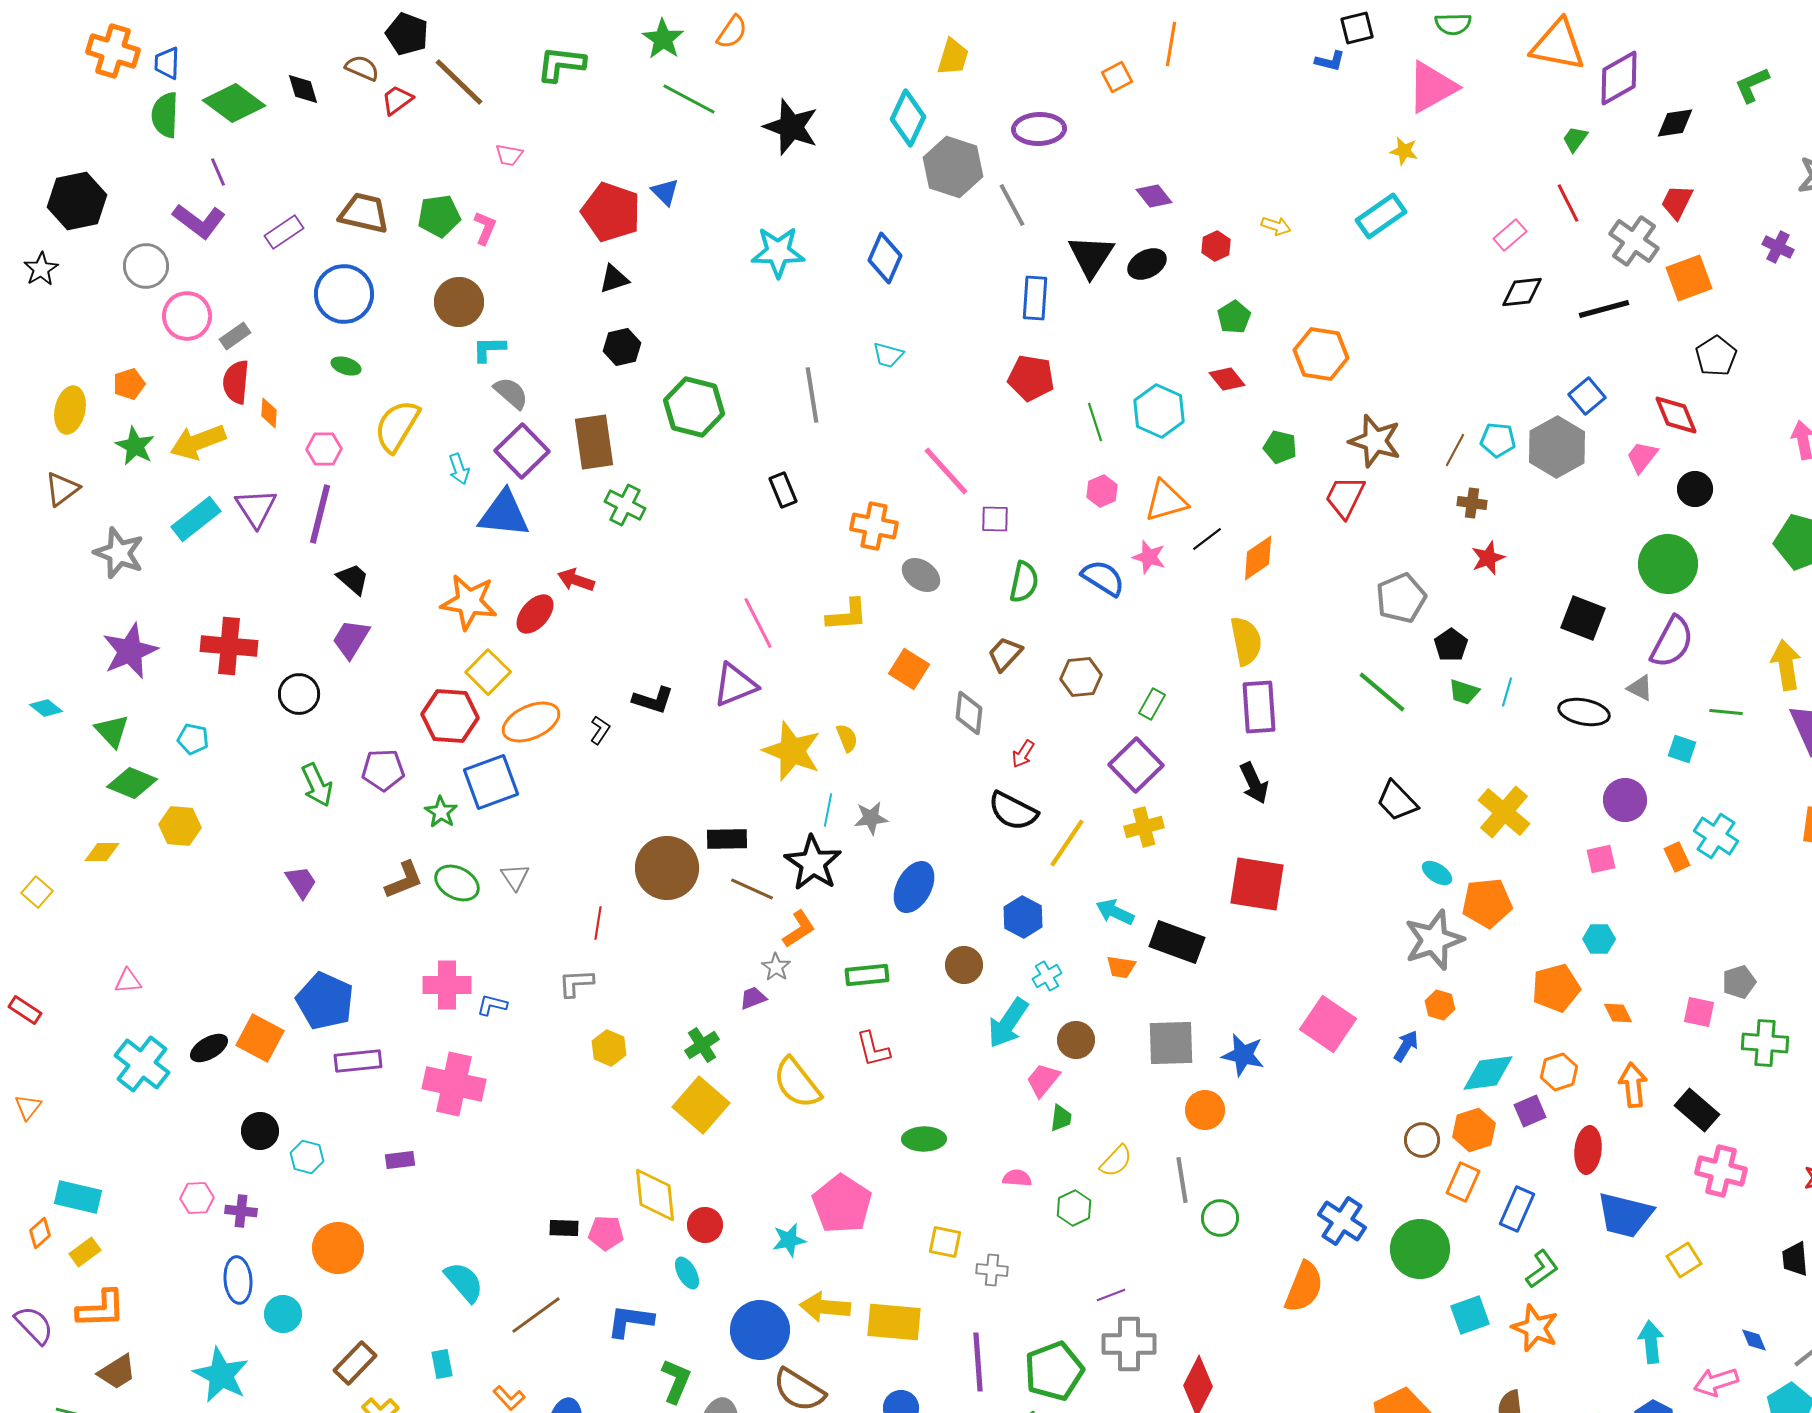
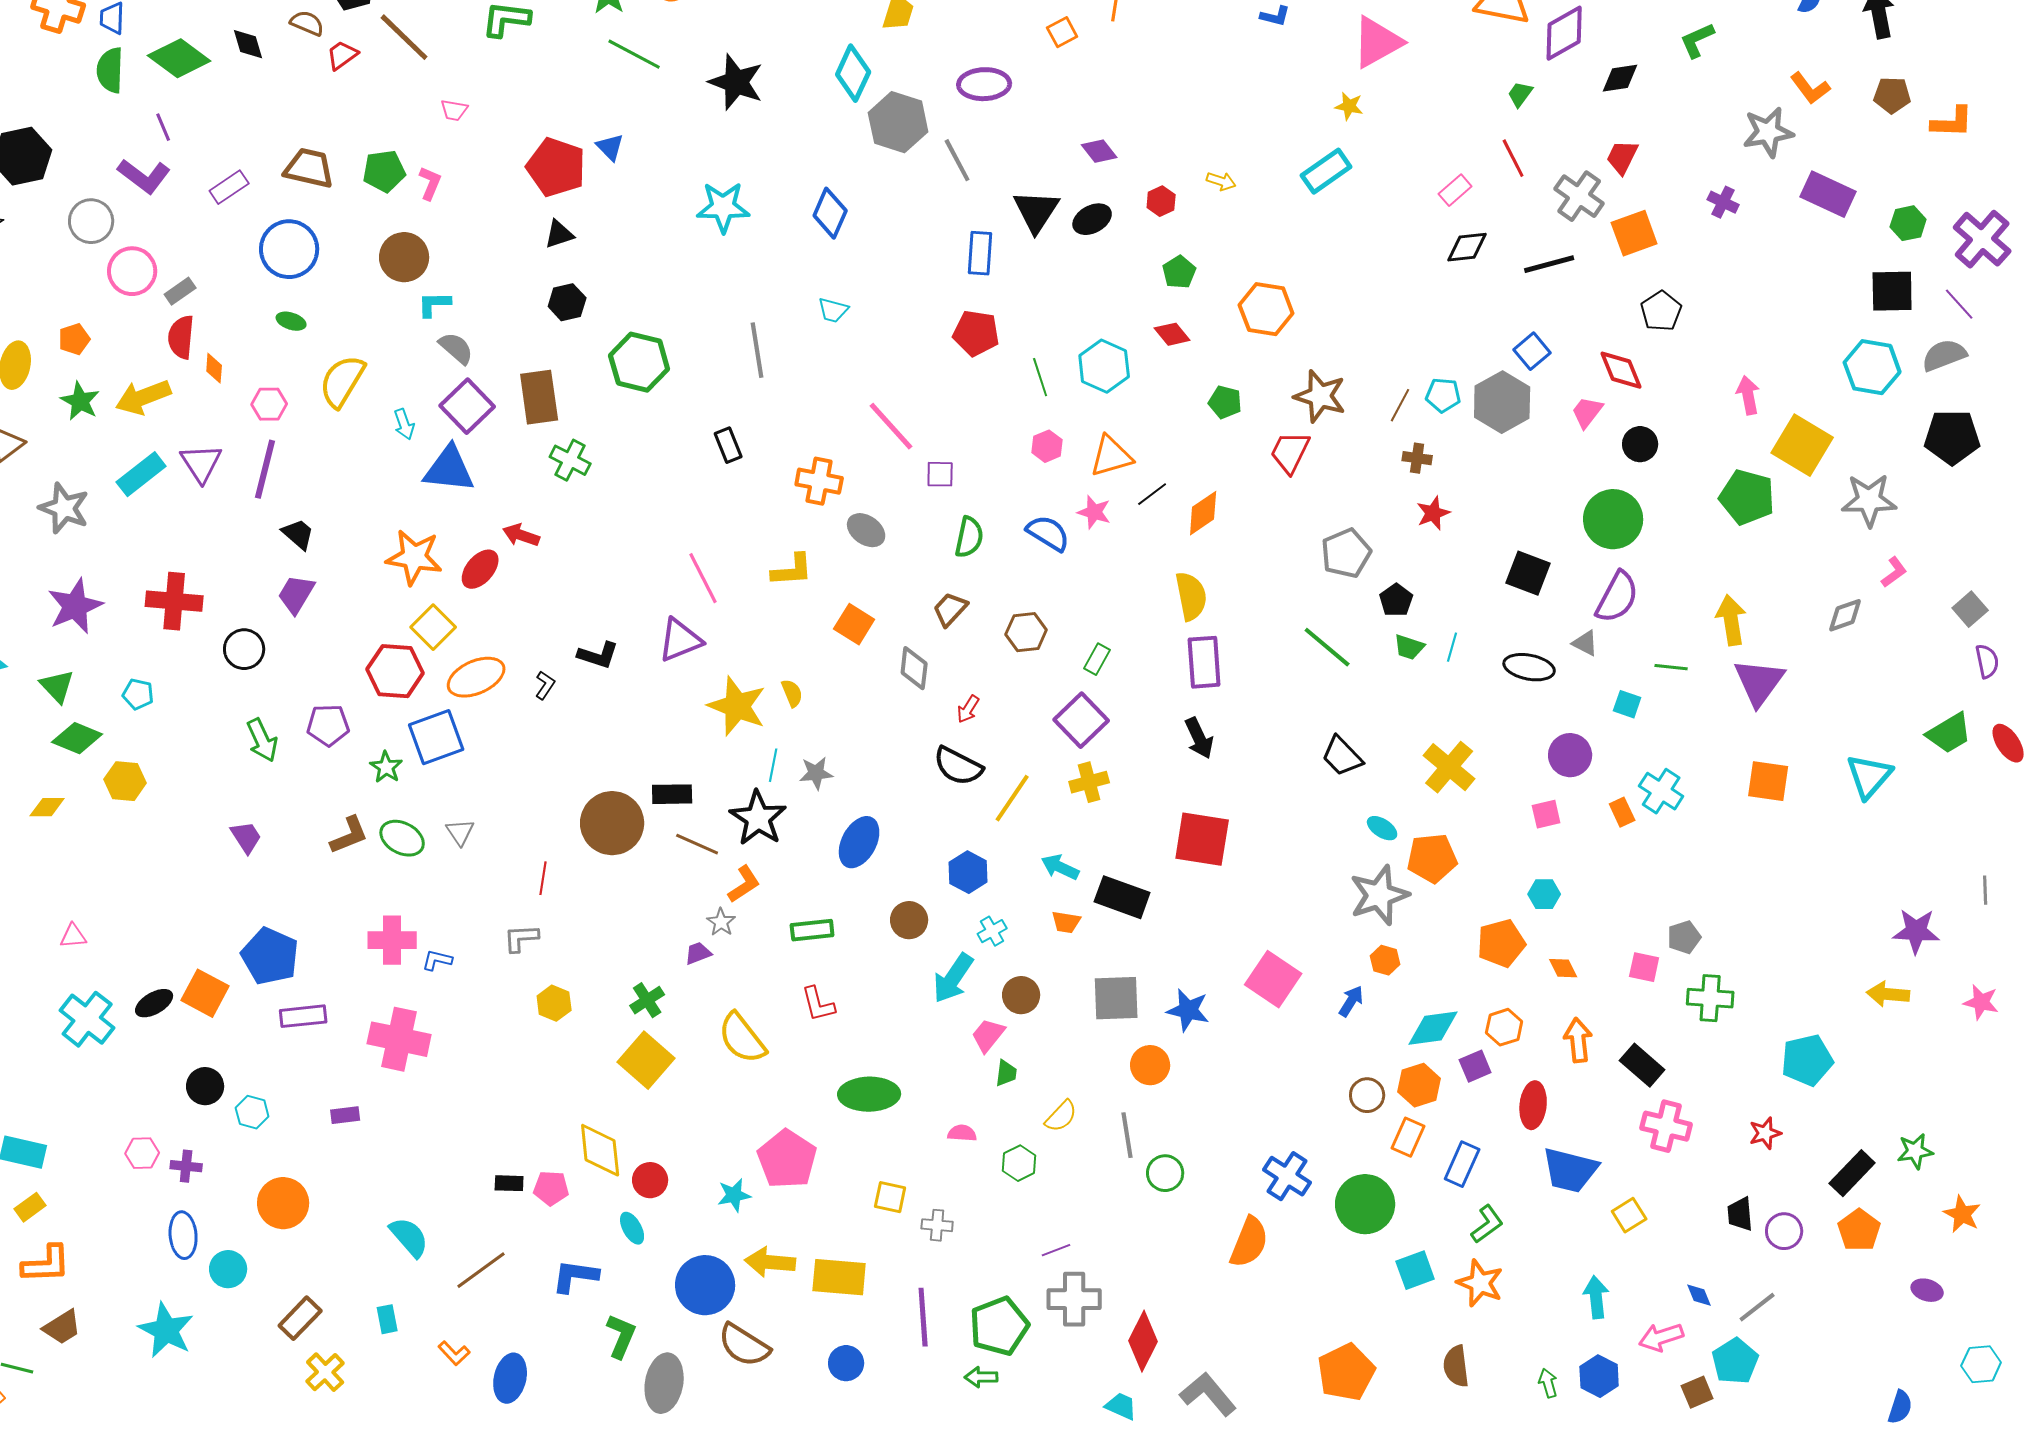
green ellipse: (924, 1139) -> (869, 1094), size x1.4

